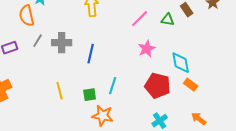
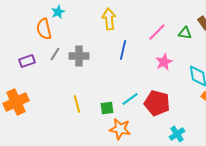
blue line: (91, 54) -> (123, 50), moved
cyan line: (113, 86) -> (130, 99), turned 36
red pentagon: (158, 86) -> (157, 103), moved

